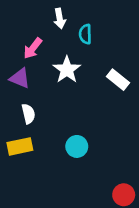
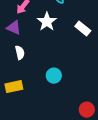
yellow rectangle: (20, 146) -> (14, 87), moved

